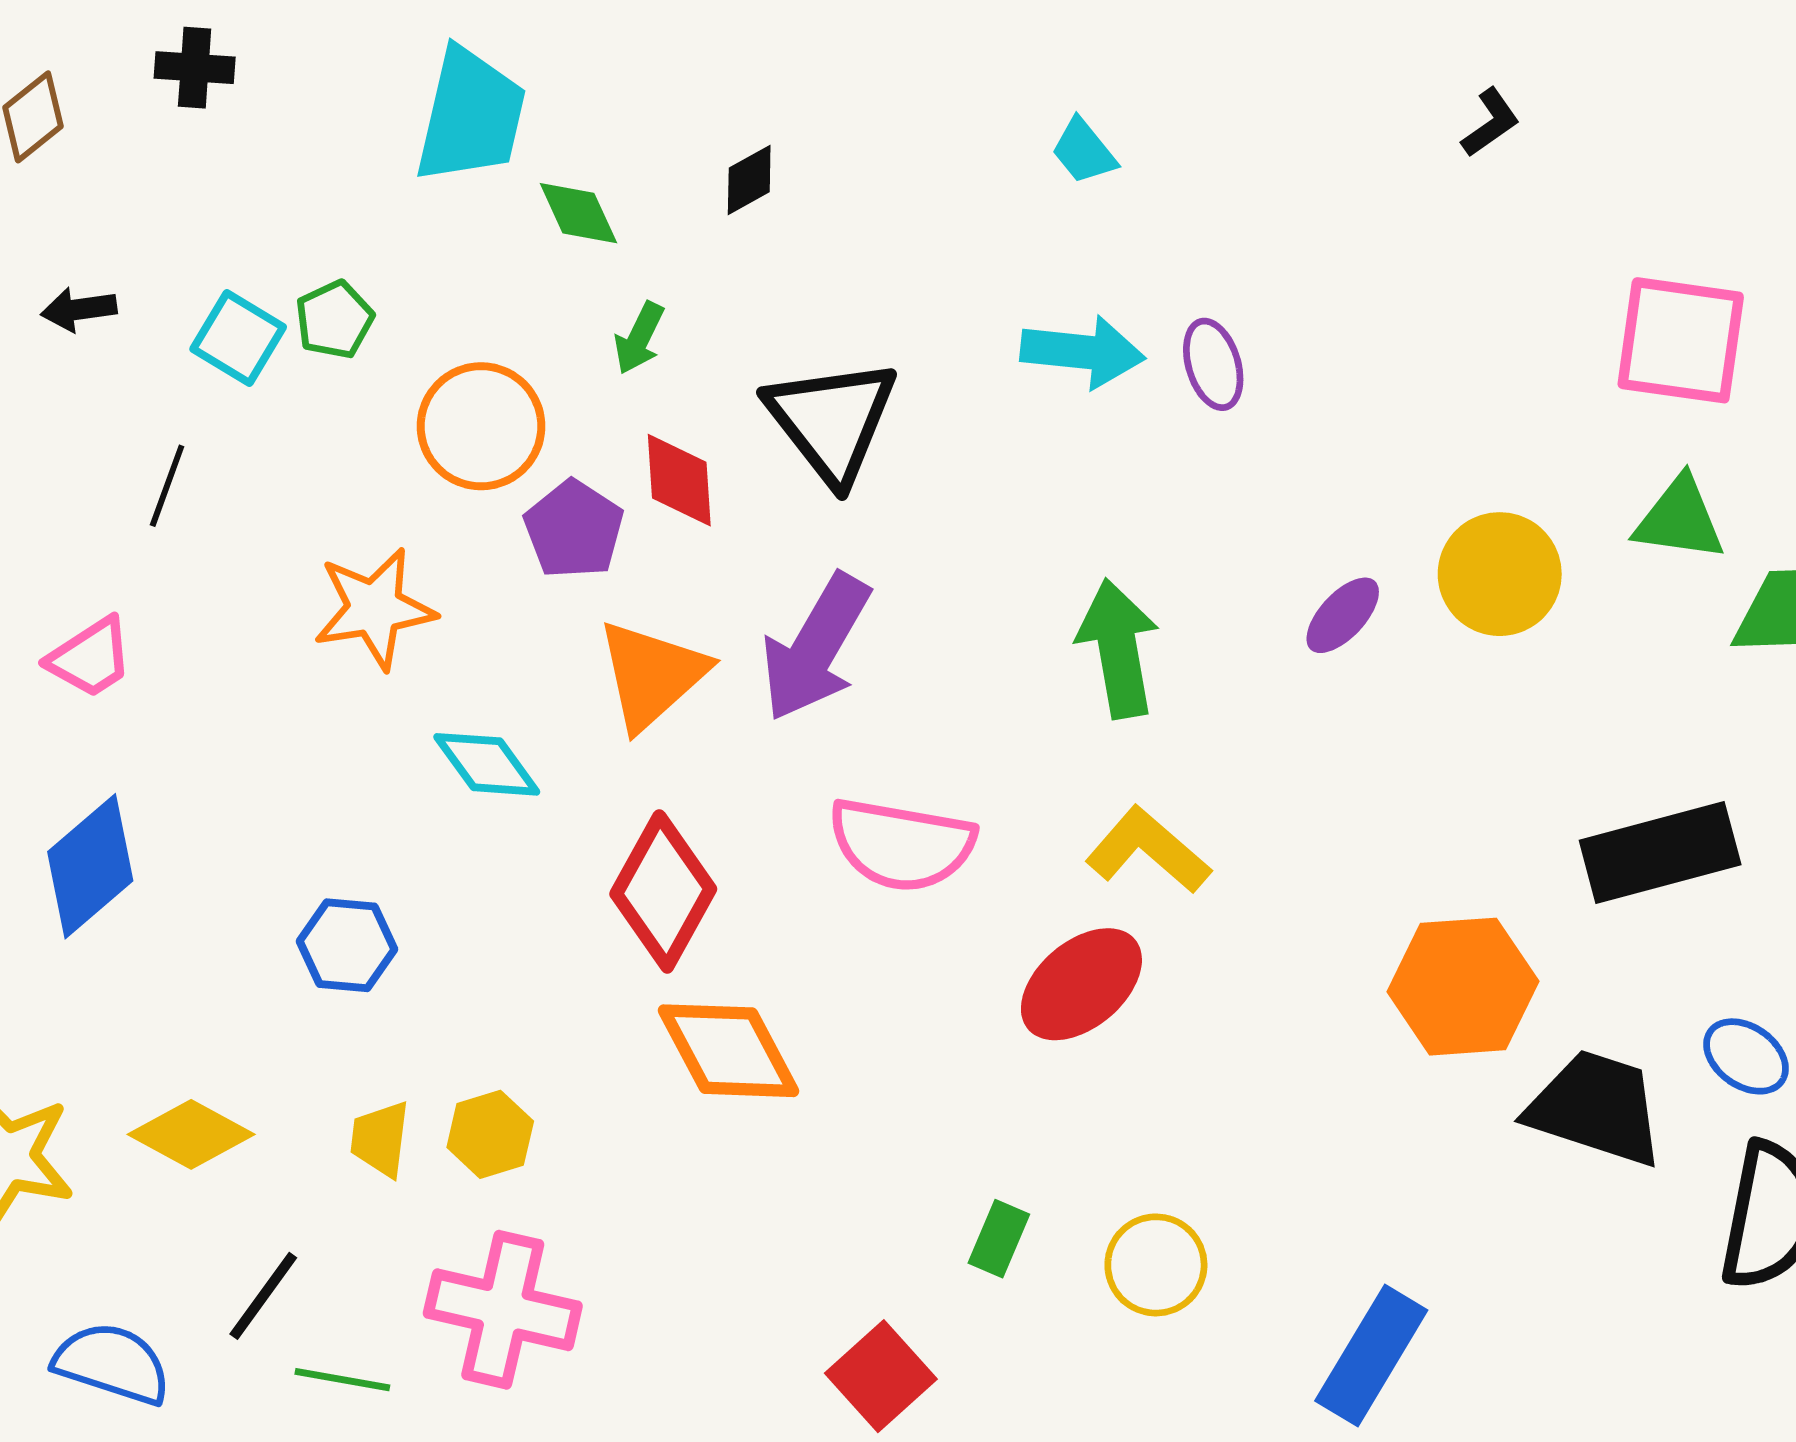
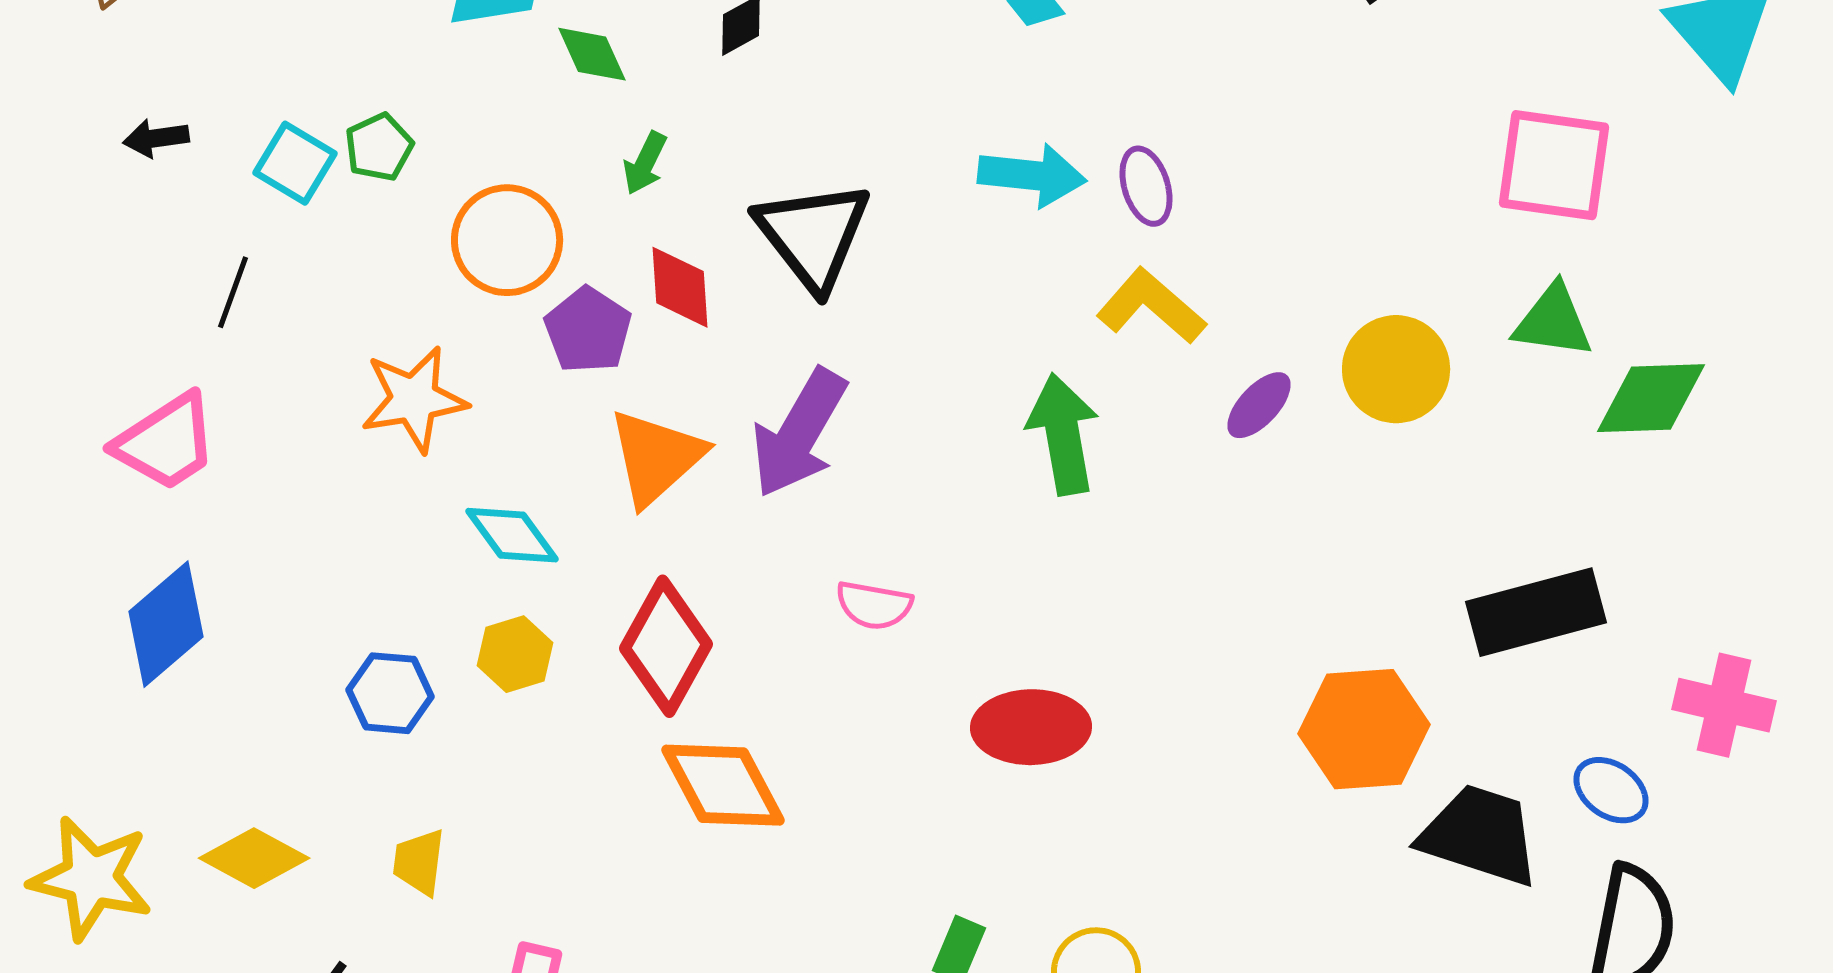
pink trapezoid: (90, 658) -> (166, 442), size x1.4
pink semicircle: (902, 844) -> (874, 605), size x0.6
yellow L-shape: (1148, 850) -> (1151, 306), moved
red ellipse: (1081, 984) -> (1031, 727), turned 39
yellow hexagon: (490, 1134) -> (515, 654), moved

